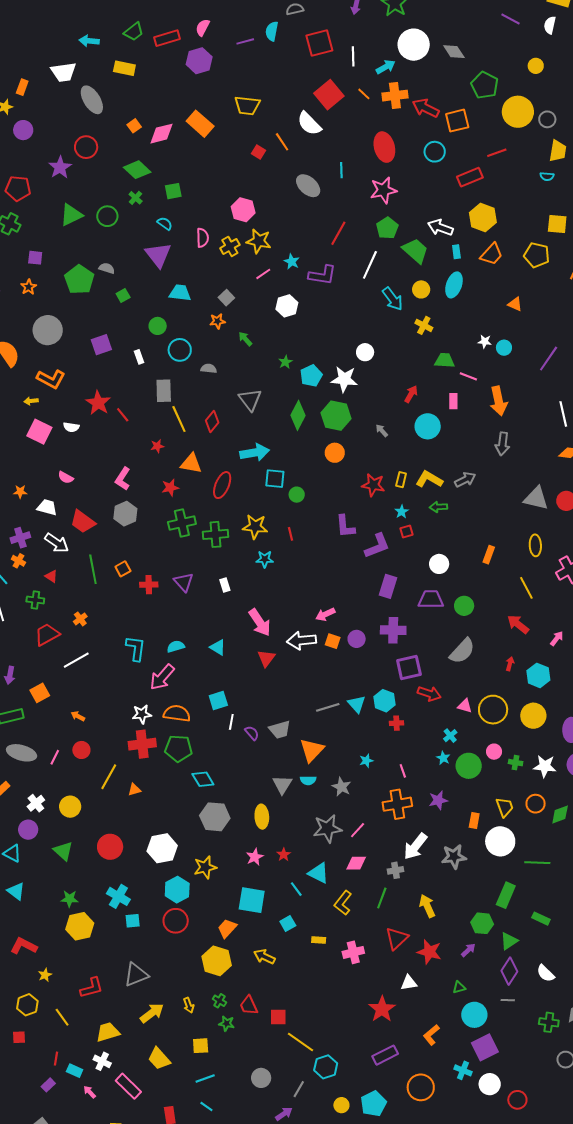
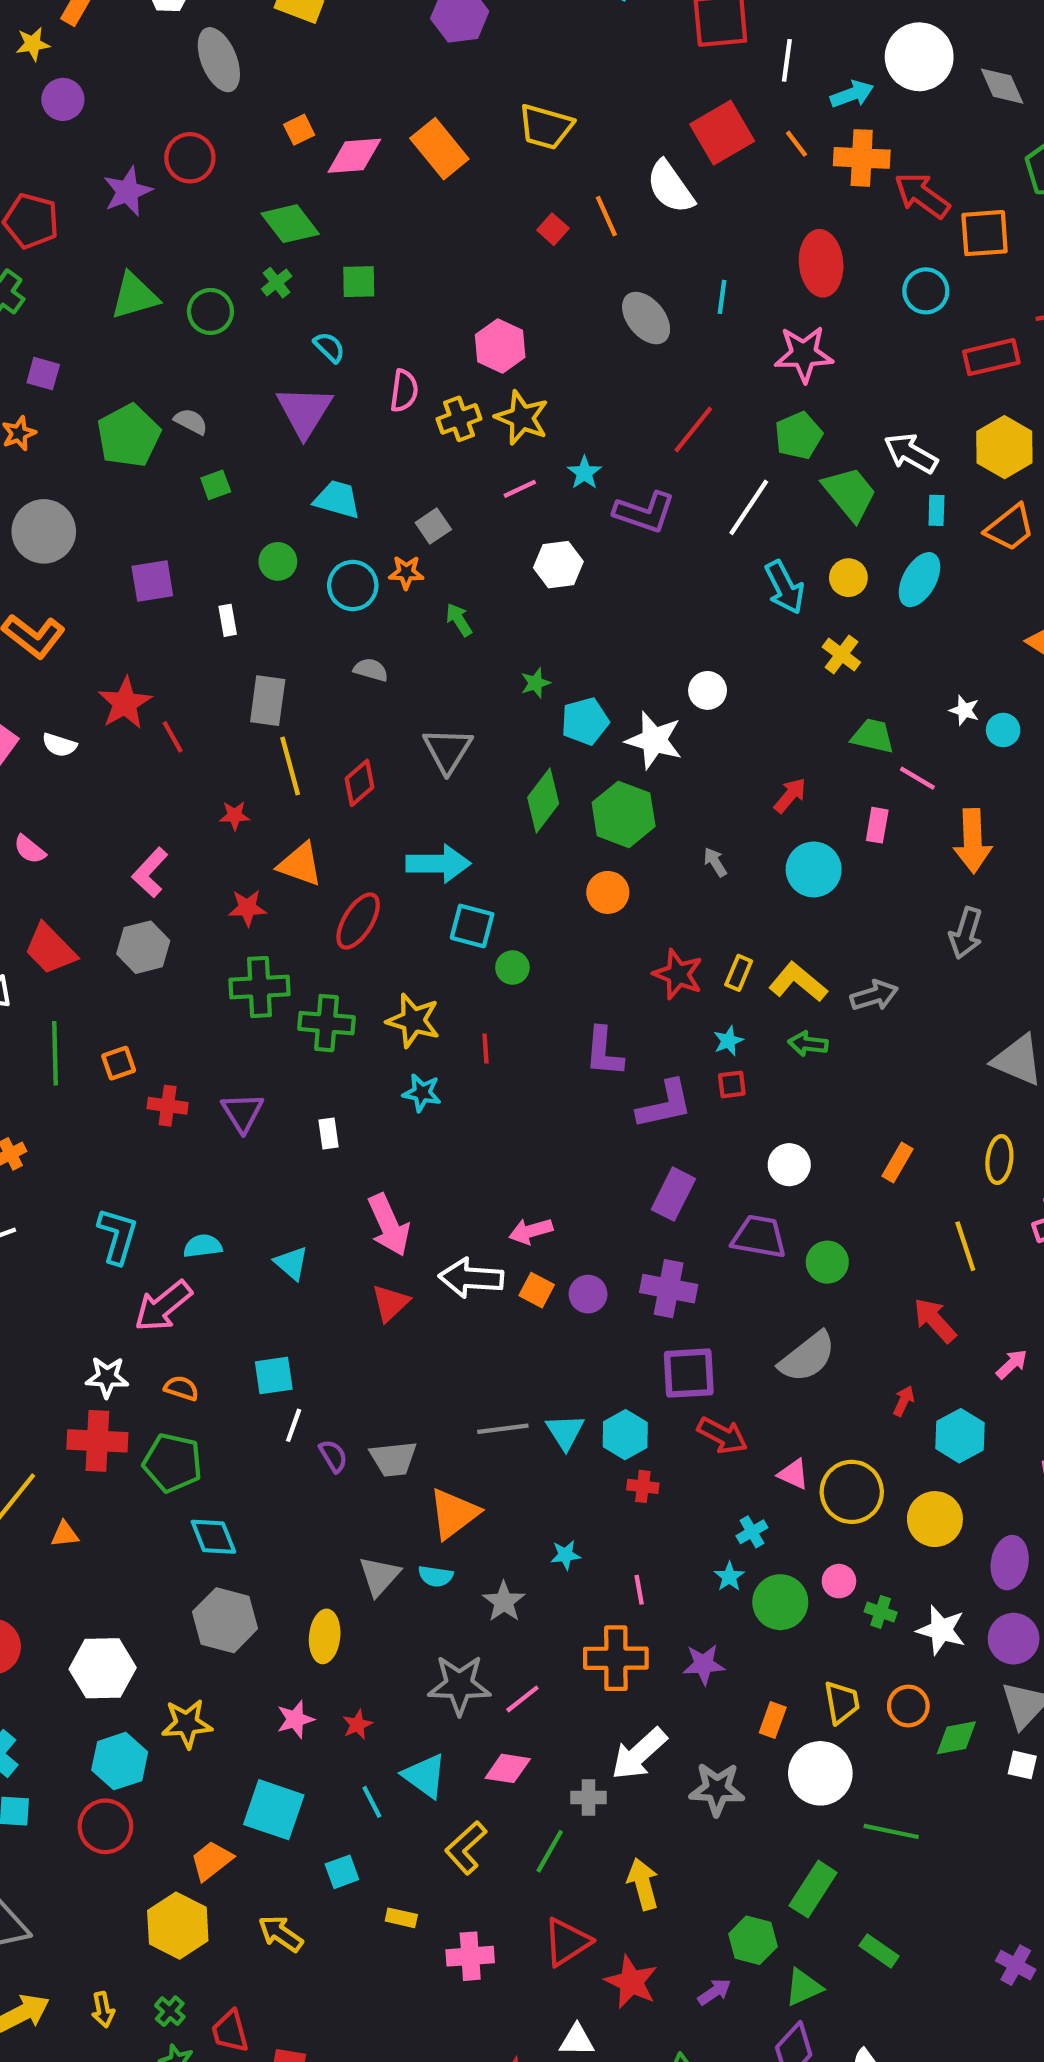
cyan circle: (180, 350) -> (353, 586), moved
orange semicircle: (177, 713) -> (181, 1388), size x0.6

